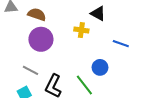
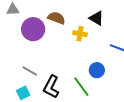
brown semicircle: (37, 14) -> (56, 18), moved
purple circle: (41, 39) -> (33, 29), moved

